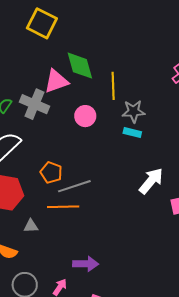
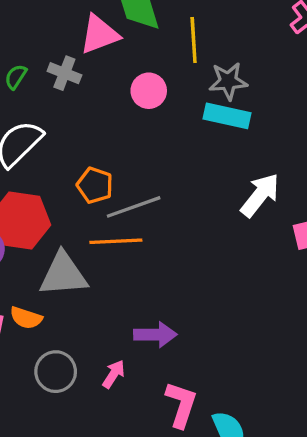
gray cross: (34, 104) -> (64, 73), size x0.7
cyan rectangle: (132, 132) -> (227, 116), size x1.5
gray triangle: (31, 226) -> (63, 274), size x2.0

